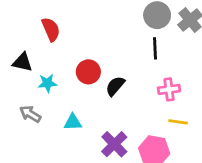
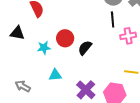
cyan star: (47, 83) -> (44, 48), moved
pink cross: (169, 89) -> (128, 36), moved
gray arrow: (30, 114) -> (23, 86), moved

